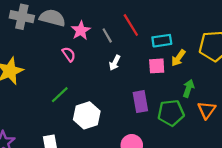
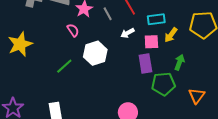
white arrow: (115, 63) -> (127, 33), moved, turned 32
purple rectangle: (140, 102) -> (145, 63), moved
orange triangle: (207, 110) -> (197, 96), moved
white hexagon: (87, 115) -> (95, 53), moved

